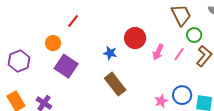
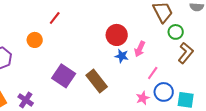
blue star: (110, 53) -> (122, 56), moved
pink line: (179, 54) -> (153, 73), moved
purple square: (66, 66) -> (64, 76), moved

